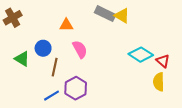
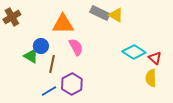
orange triangle: (66, 25) -> (63, 24), size x1.6
green triangle: (22, 59) -> (31, 56), moved

